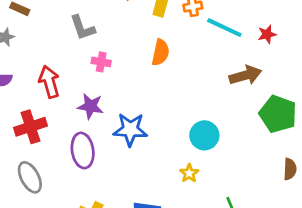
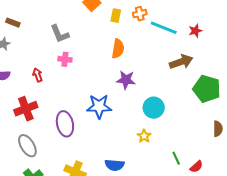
pink cross: (101, 62) -> (65, 59), moved
red arrow: (49, 82) -> (38, 75), size x0.6
purple star: (91, 106) -> (126, 80), moved

